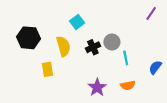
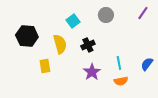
gray circle: (112, 42) -> (106, 15), moved
cyan line: (126, 58) -> (119, 63), moved
purple star: (97, 87) -> (92, 72), moved

